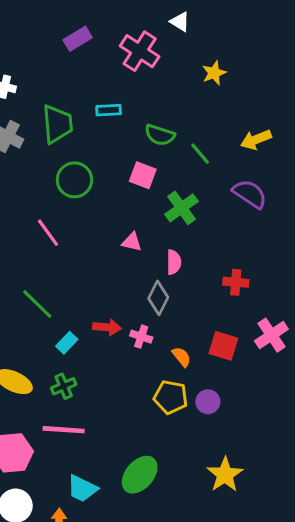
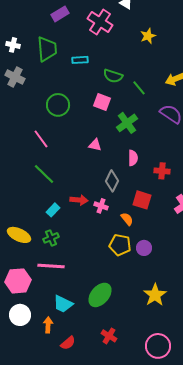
green trapezoid: (57, 124) -> (47, 49), moved
pink semicircle: (174, 262) -> (133, 158), moved
green line: (37, 304) -> (44, 174), moved
red square: (223, 346) -> (142, 200), moved

